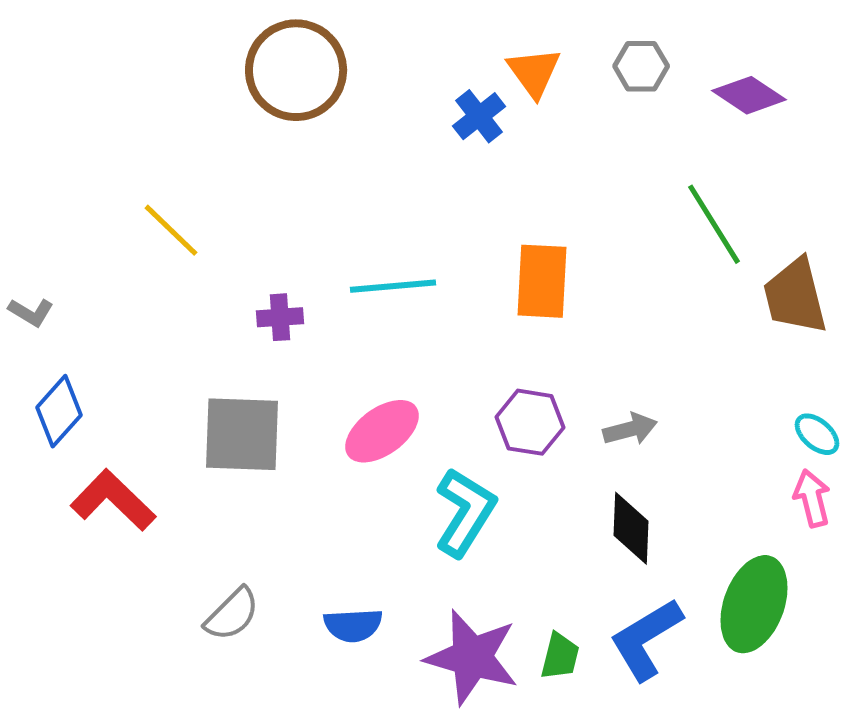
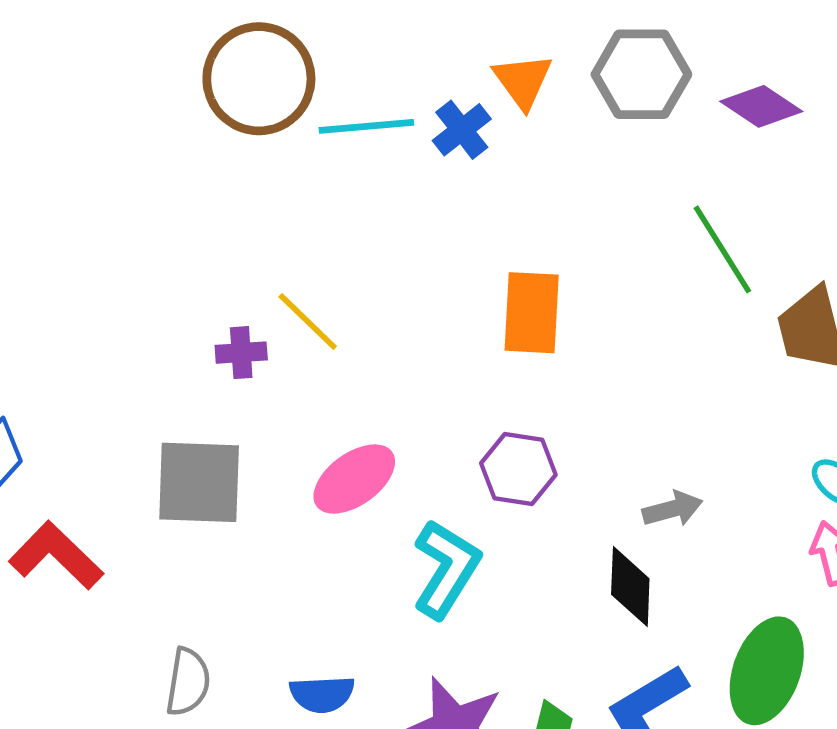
gray hexagon: (641, 66) -> (641, 74), size x1.6
yellow line: (171, 230) -> (308, 322), moved
cyan line: (393, 286) -> (366, 126), moved
gray arrow: (630, 429) -> (672, 509), moved
gray semicircle: (232, 614) -> (188, 682), turned -36

